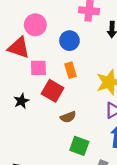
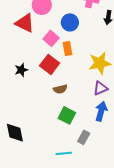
pink square: (38, 68) -> (51, 38), moved, turned 35

